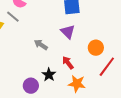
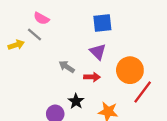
orange circle: (96, 48) -> (130, 70), size x1.5
red arrow: (68, 63) -> (92, 77), moved, turned 128

